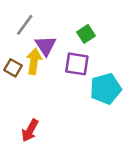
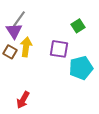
green square: (86, 34) -> (78, 26), moved
purple triangle: (46, 46) -> (14, 31), moved

